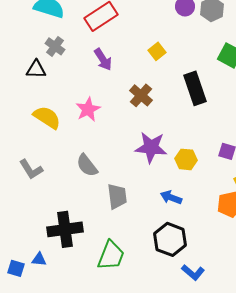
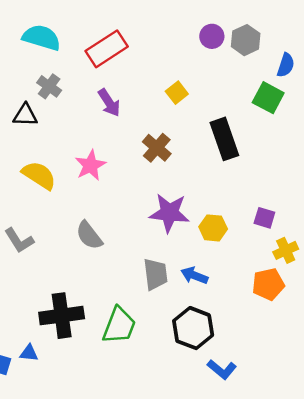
gray trapezoid: (117, 196) -> (156, 274), moved
green trapezoid: (111, 255) -> (119, 326), moved

